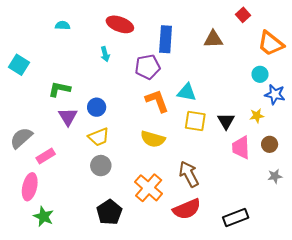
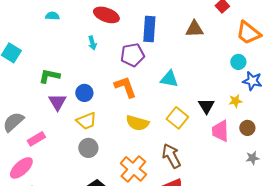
orange L-shape: (157, 101) -> (125, 87), moved
yellow square: (195, 121) -> (177, 118), moved, turned 30
pink ellipse: (30, 187) -> (21, 168), turned 35

